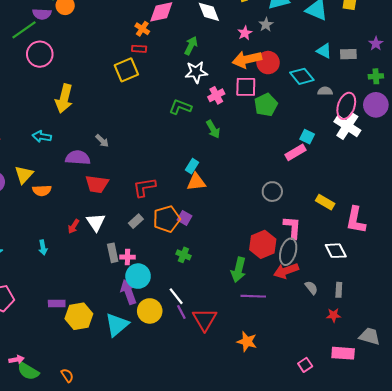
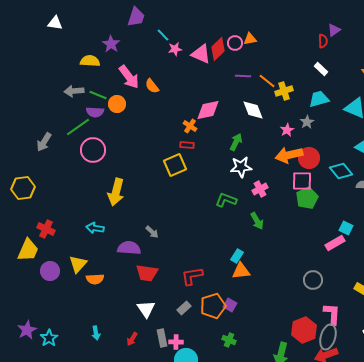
pink square: (246, 87) -> (302, 181), moved
red arrow: (74, 226) -> (132, 339), moved

